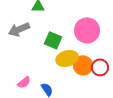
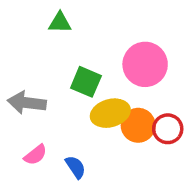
gray arrow: (19, 29) -> (27, 103), moved, turned 30

